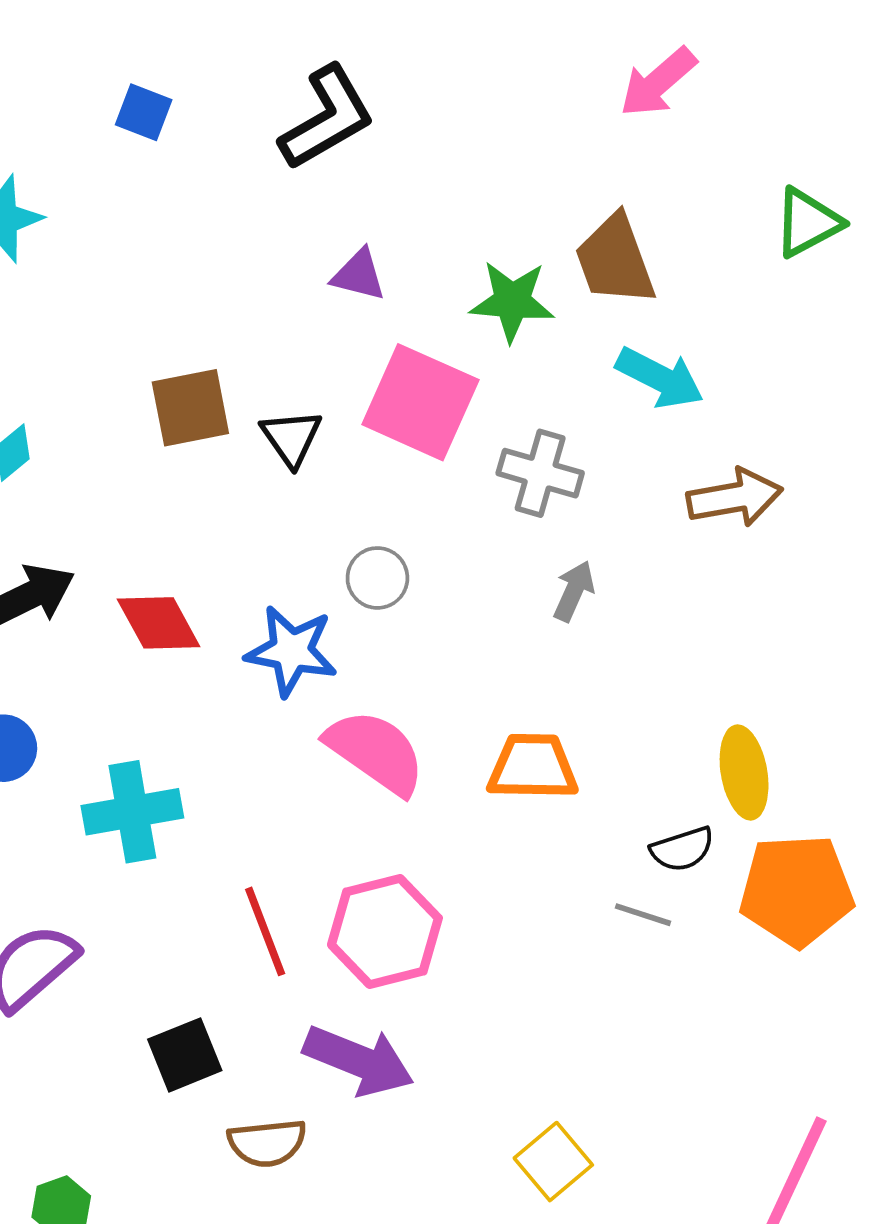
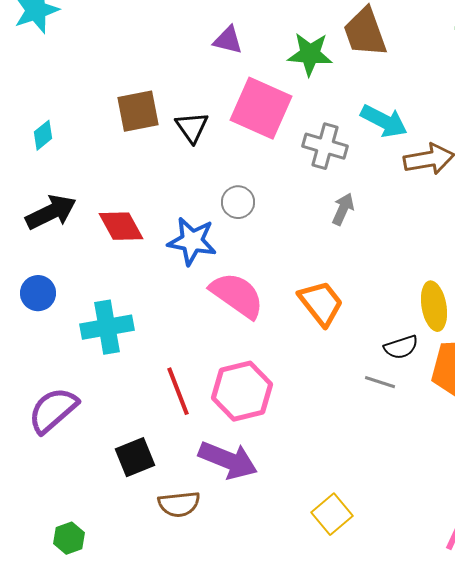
cyan arrow: (660, 378) -> (384, 121), moved
orange trapezoid: (533, 767) -> (321, 303), turned 51

